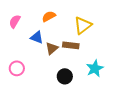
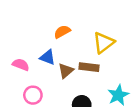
pink semicircle: (15, 21) -> (21, 65), moved, turned 80
pink circle: (17, 68) -> (33, 95), moved

